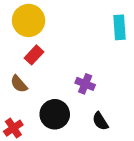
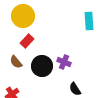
black circle: (55, 114) -> (42, 66), moved

